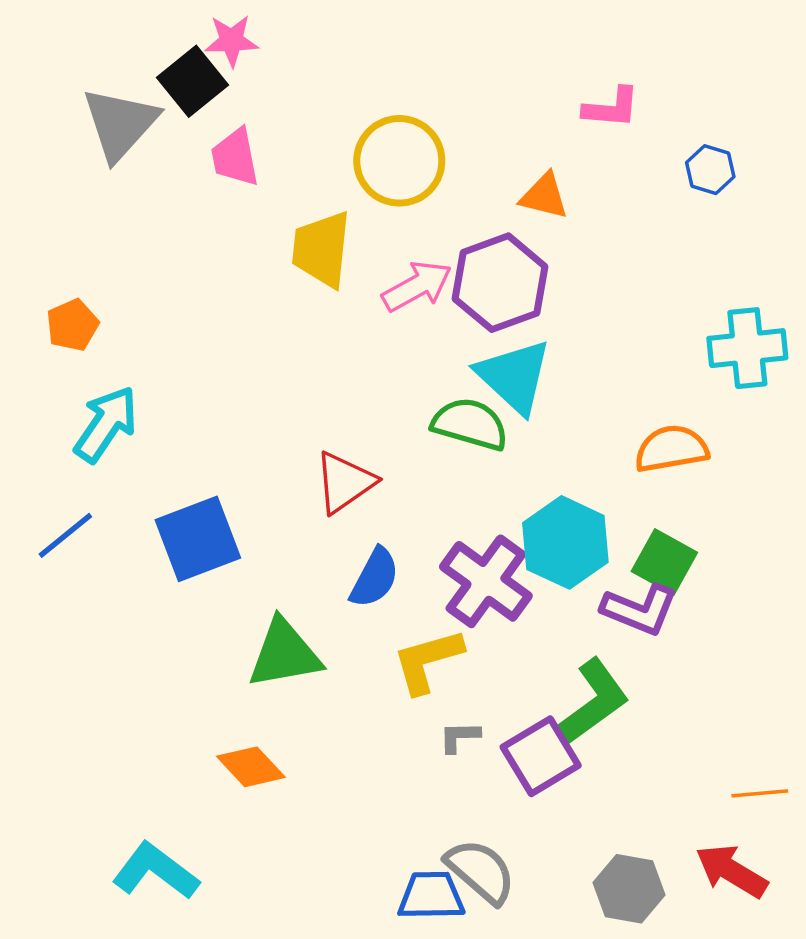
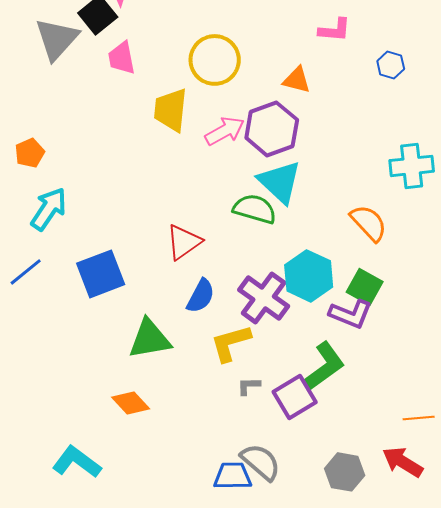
orange semicircle: (671, 449) -> (369, 223), turned 57

